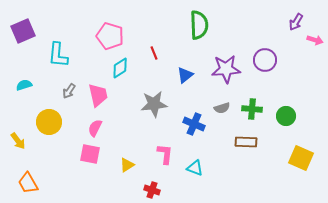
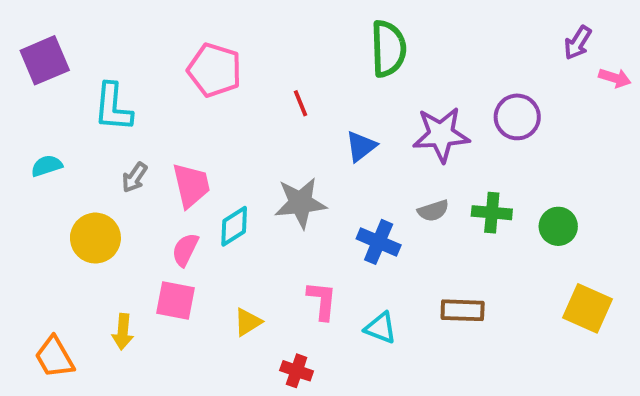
cyan diamond: (120, 68) -> (234, 226), moved
yellow arrow: (18, 141) -> (123, 332), moved, turned 42
brown rectangle: (246, 142) -> (463, 310), moved

